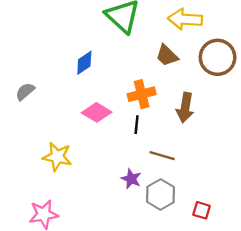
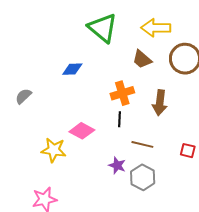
blue diamond: (84, 63) -> (72, 69), turned 35
pink diamond: (97, 112) -> (82, 131), moved
red square: (202, 210) -> (188, 151), moved

